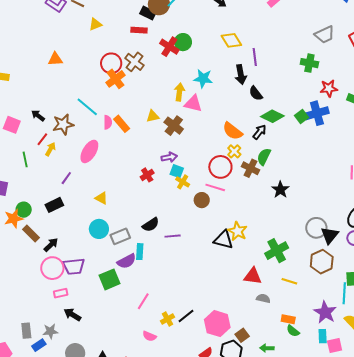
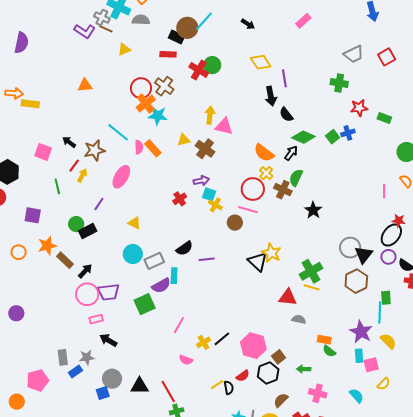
cyan star: (203, 78) -> (158, 116), moved
blue cross: (317, 113) -> (348, 133), size x0.6
green circle: (24, 210) -> (76, 224), moved
black triangle: (224, 240) -> (258, 262), turned 30
yellow line: (289, 281) -> (312, 287), moved

